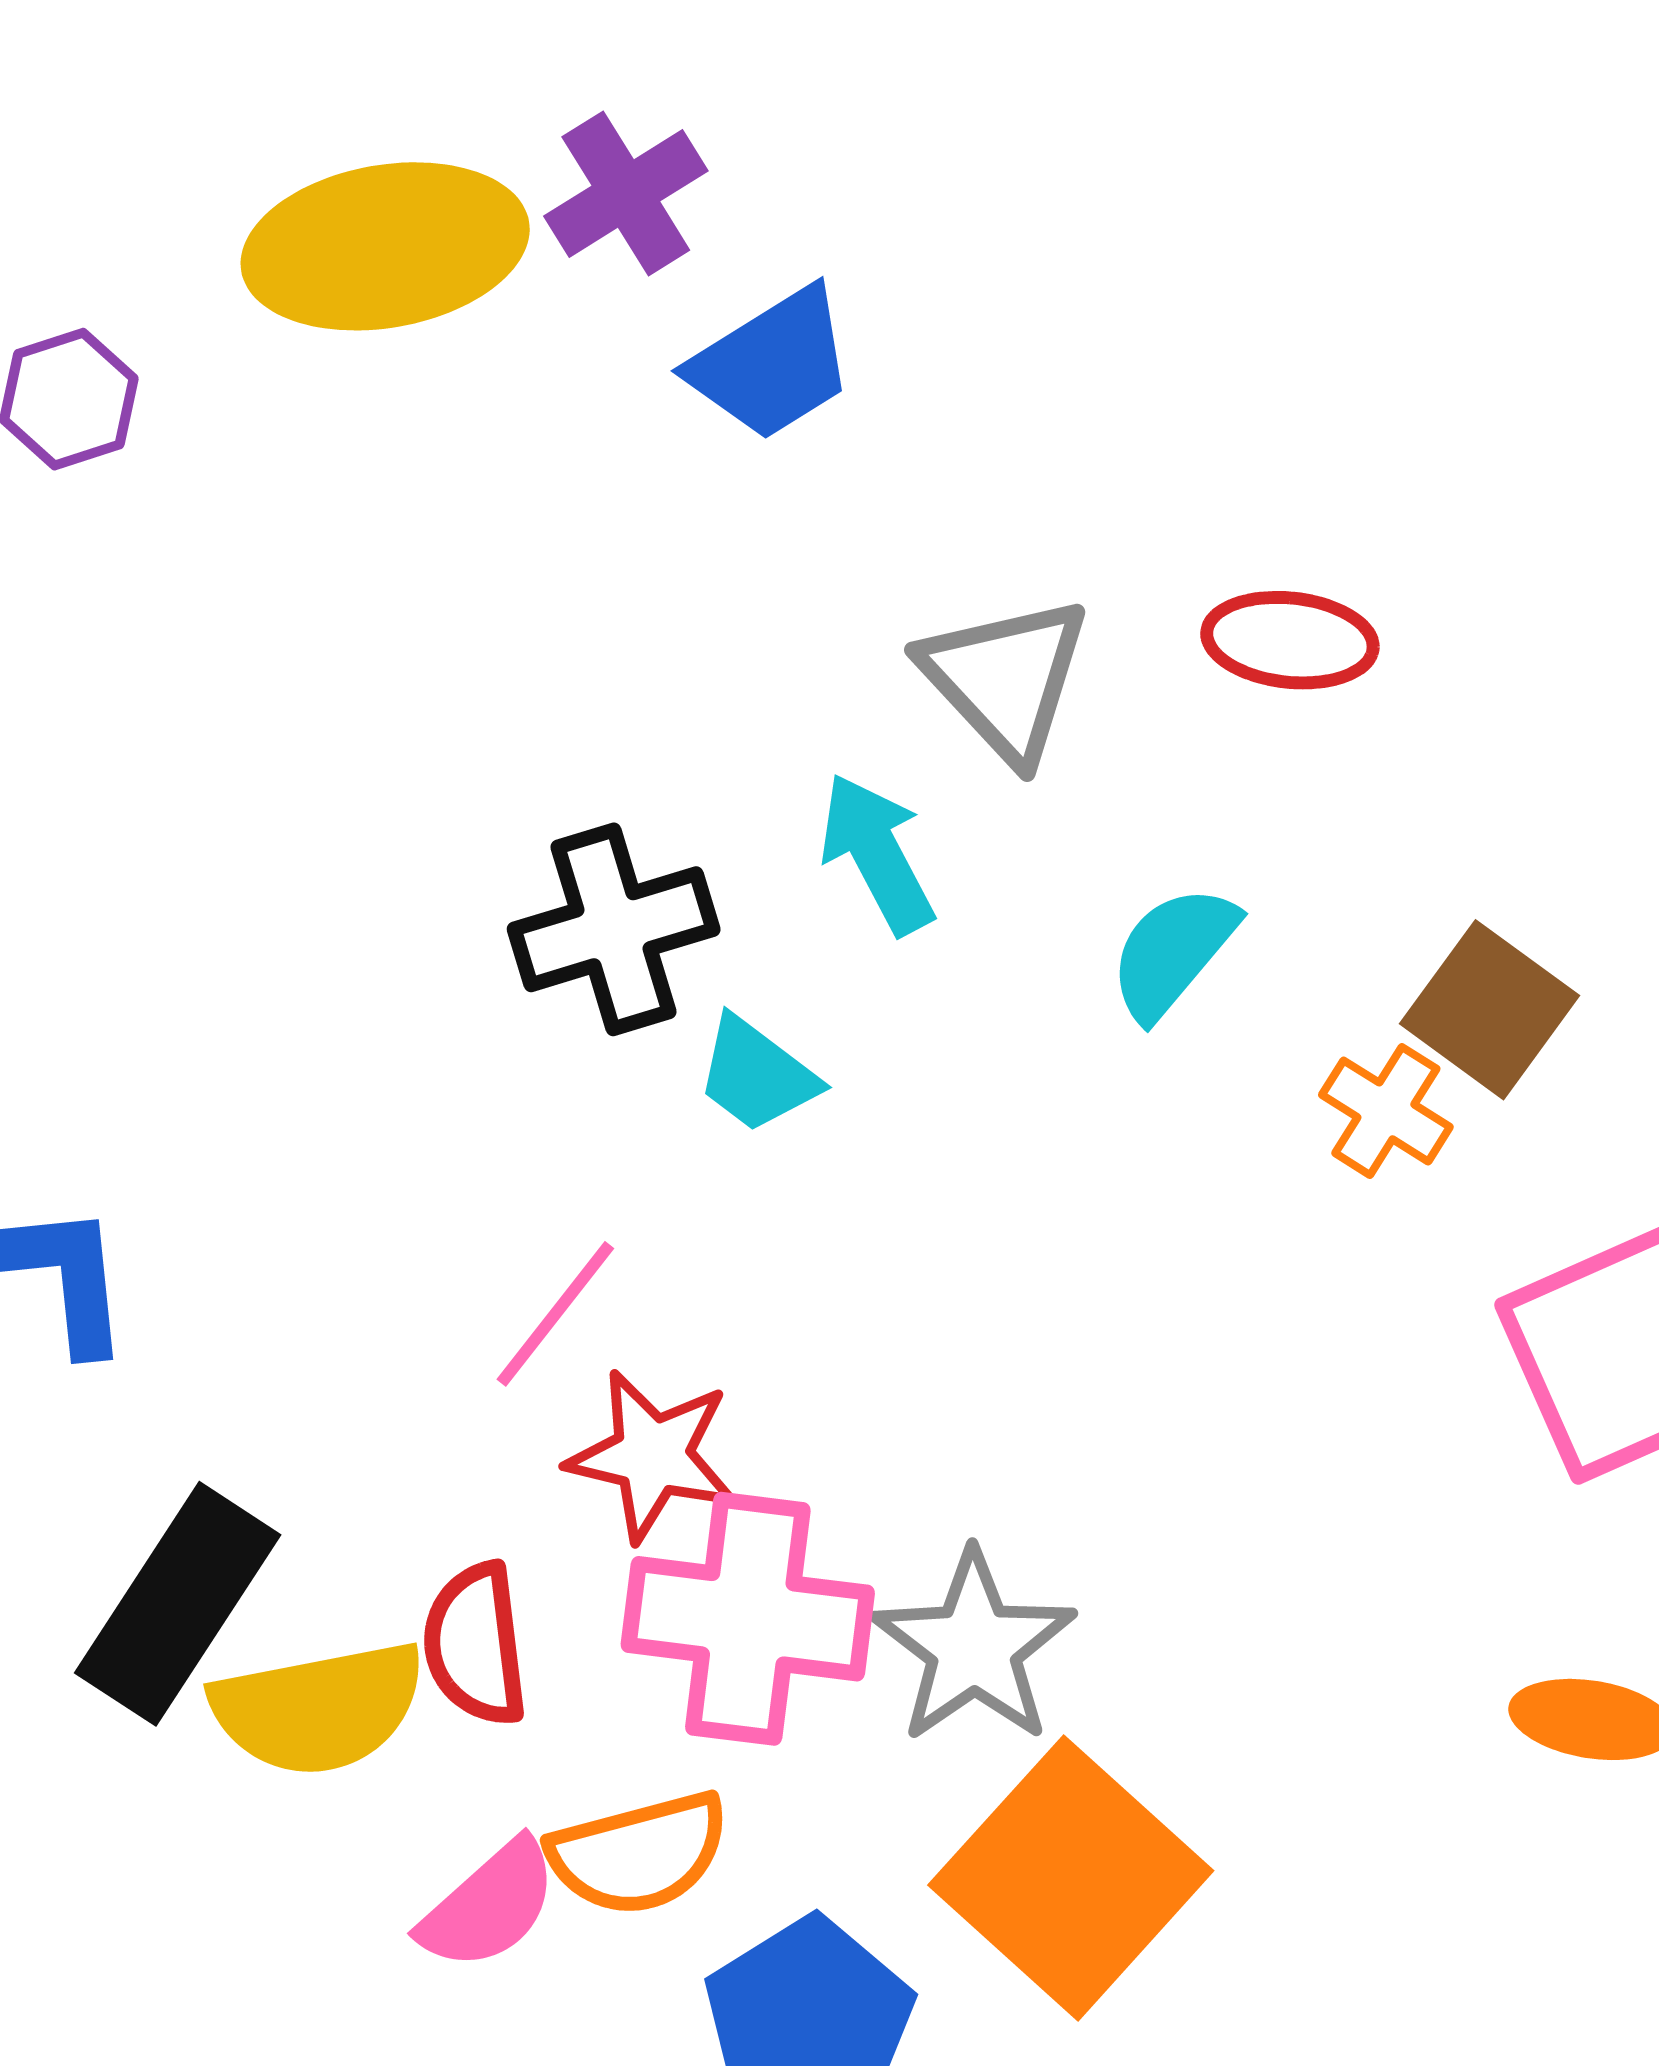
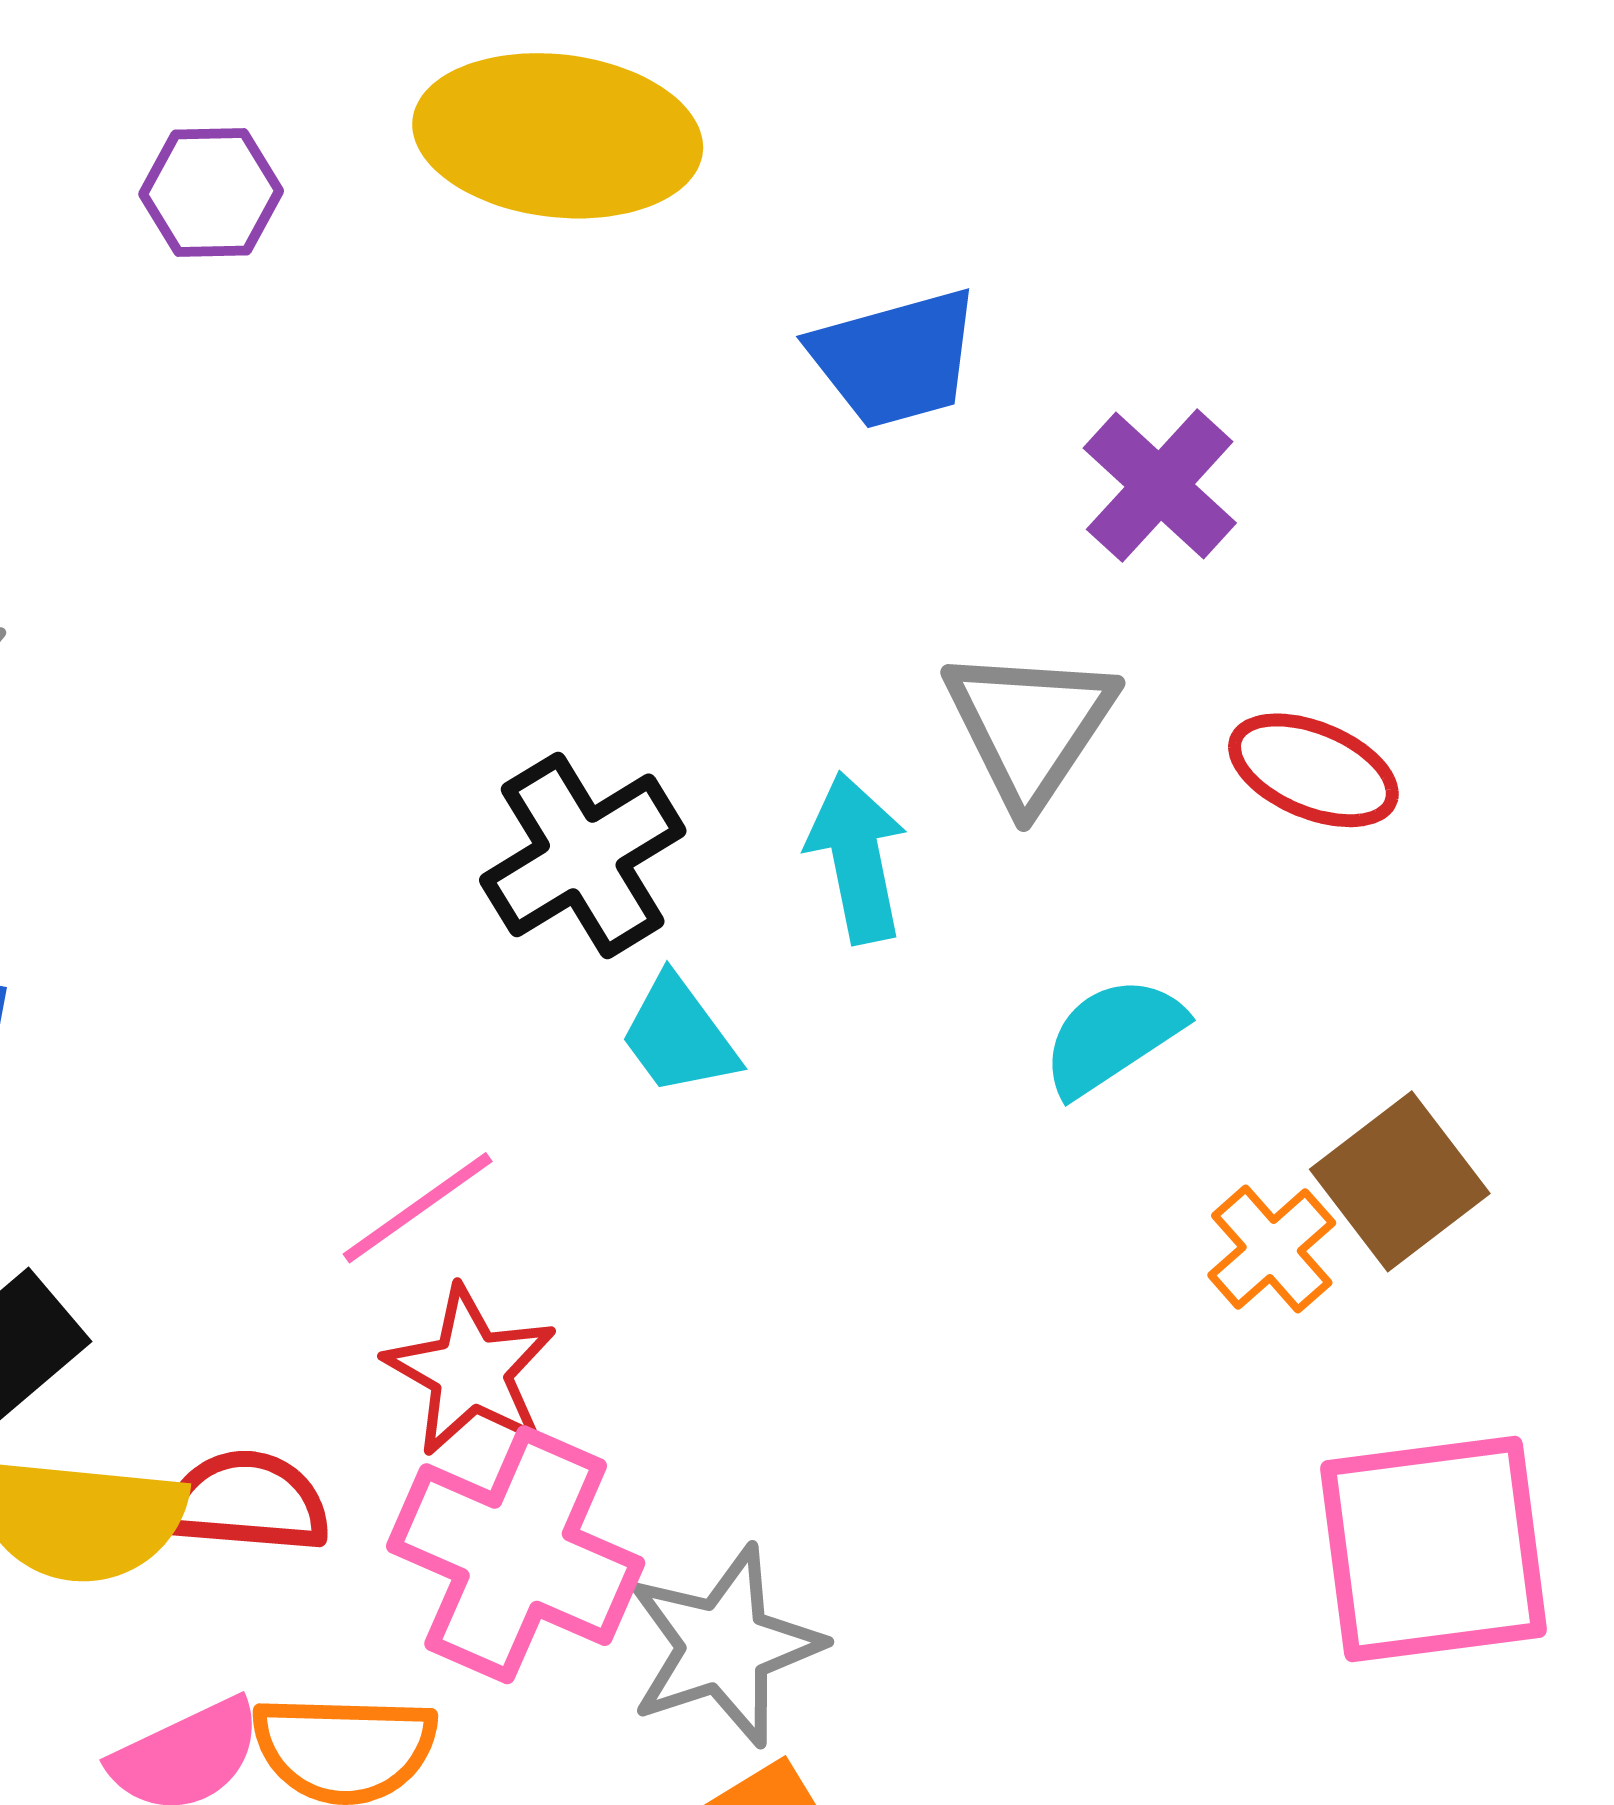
purple cross: (626, 194) -> (1160, 486), moved, turned -32
black cross: (614, 929) -> (583, 855), turned -31
red semicircle: (475, 1644) -> (247, 1502), turned 85

